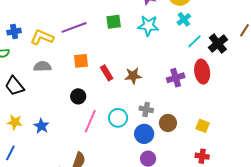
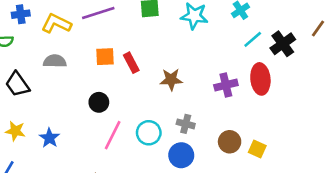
red rectangle: (107, 73) -> (131, 63), moved
brown circle: (168, 123) -> (230, 142), moved

